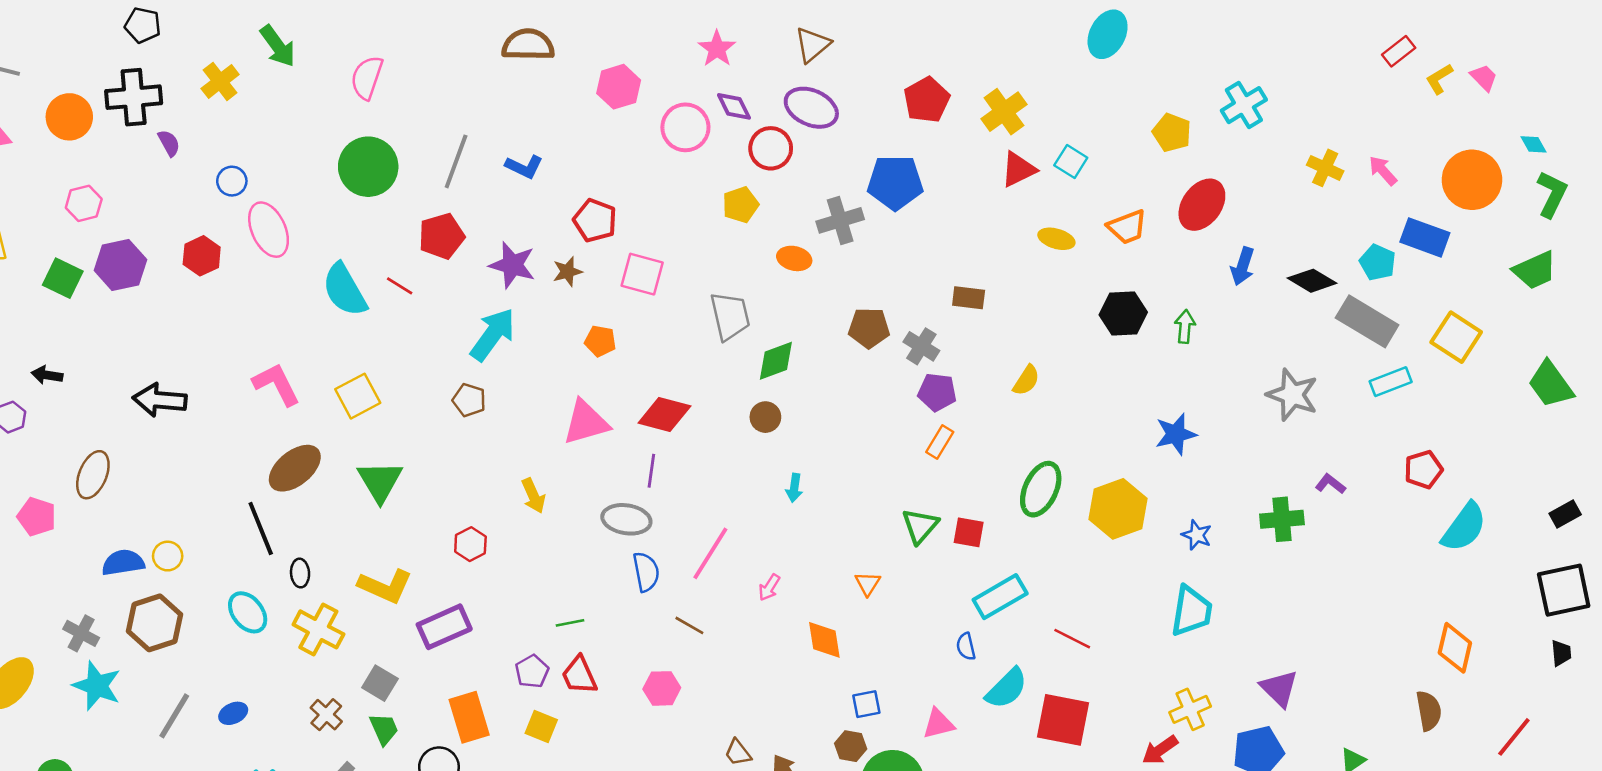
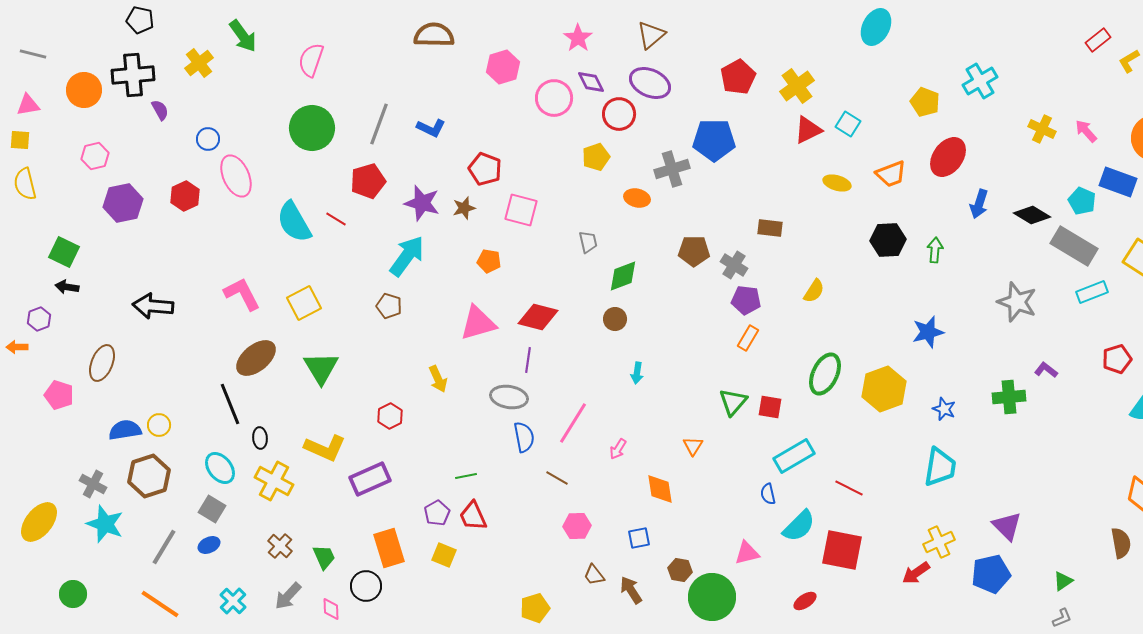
green square: (63, 278) -> (64, 252), moved
gray trapezoid: (730, 316) -> (588, 242), size x0.6
gray square: (380, 683) -> (212, 509), moved
pink hexagon: (662, 688) -> (577, 526), moved
blue square: (866, 704) -> (639, 538), moved

